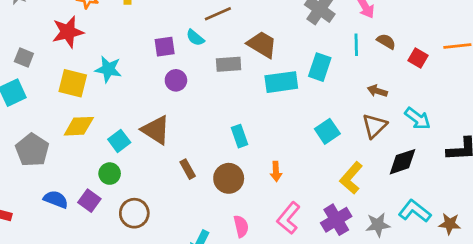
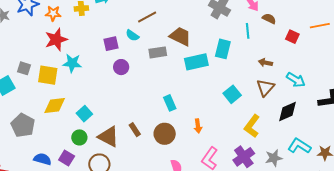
red star: (68, 32) -> (56, 40), moved
brown semicircle: (386, 41) -> (269, 19), moved
gray square: (24, 57) -> (24, 68), moved
brown triangle: (156, 130) -> (108, 137), moved

